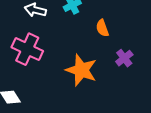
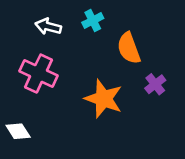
orange semicircle: (102, 28) -> (129, 48), size x1.5

